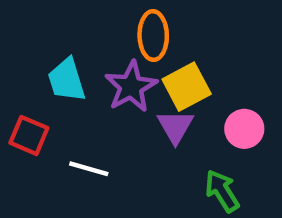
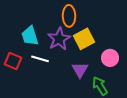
purple triangle: (175, 127) -> (80, 70), moved
white line: (89, 169) -> (40, 59), moved

